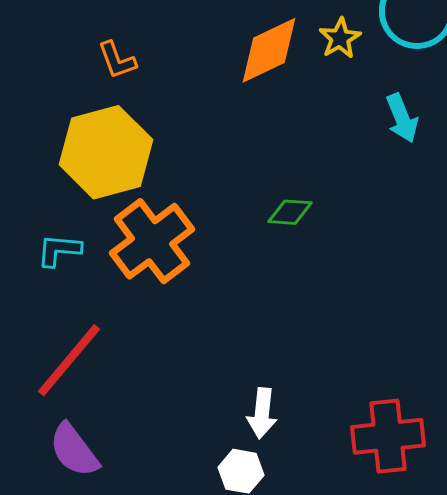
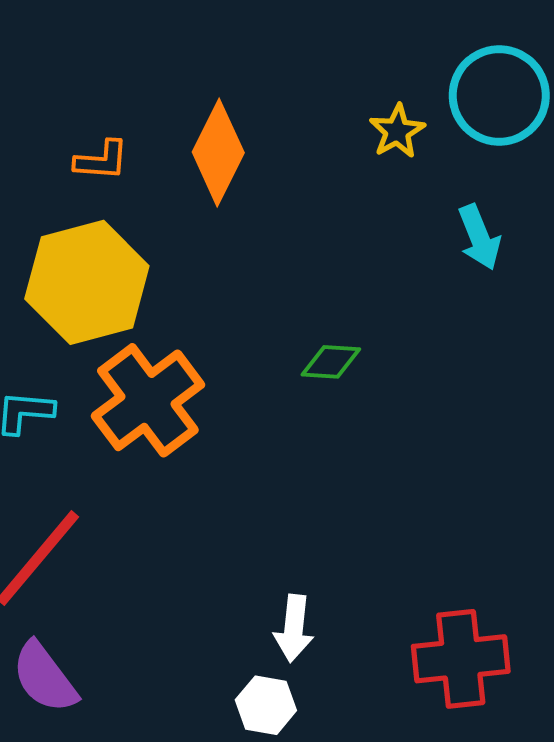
orange diamond: (269, 50) -> (218, 152), moved, turned -38
orange L-shape: (117, 60) -> (102, 160), turned -66

